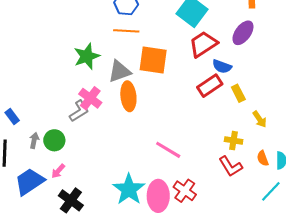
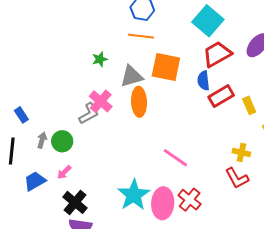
green star: (87, 56) -> (100, 59), size x0.6
blue semicircle: (222, 66) -> (203, 81), moved, turned 60
blue trapezoid: (29, 182) -> (35, 181), size x0.7

